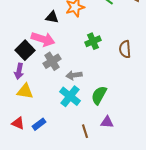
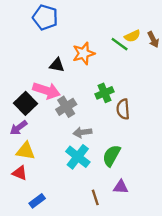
brown semicircle: (125, 49) -> (123, 109), moved
gray cross: (52, 61) -> (66, 107), moved
purple arrow: (19, 71) -> (19, 128), turned 42
red triangle: (18, 123) -> (20, 173), moved
blue rectangle: (39, 124) -> (37, 201), moved

